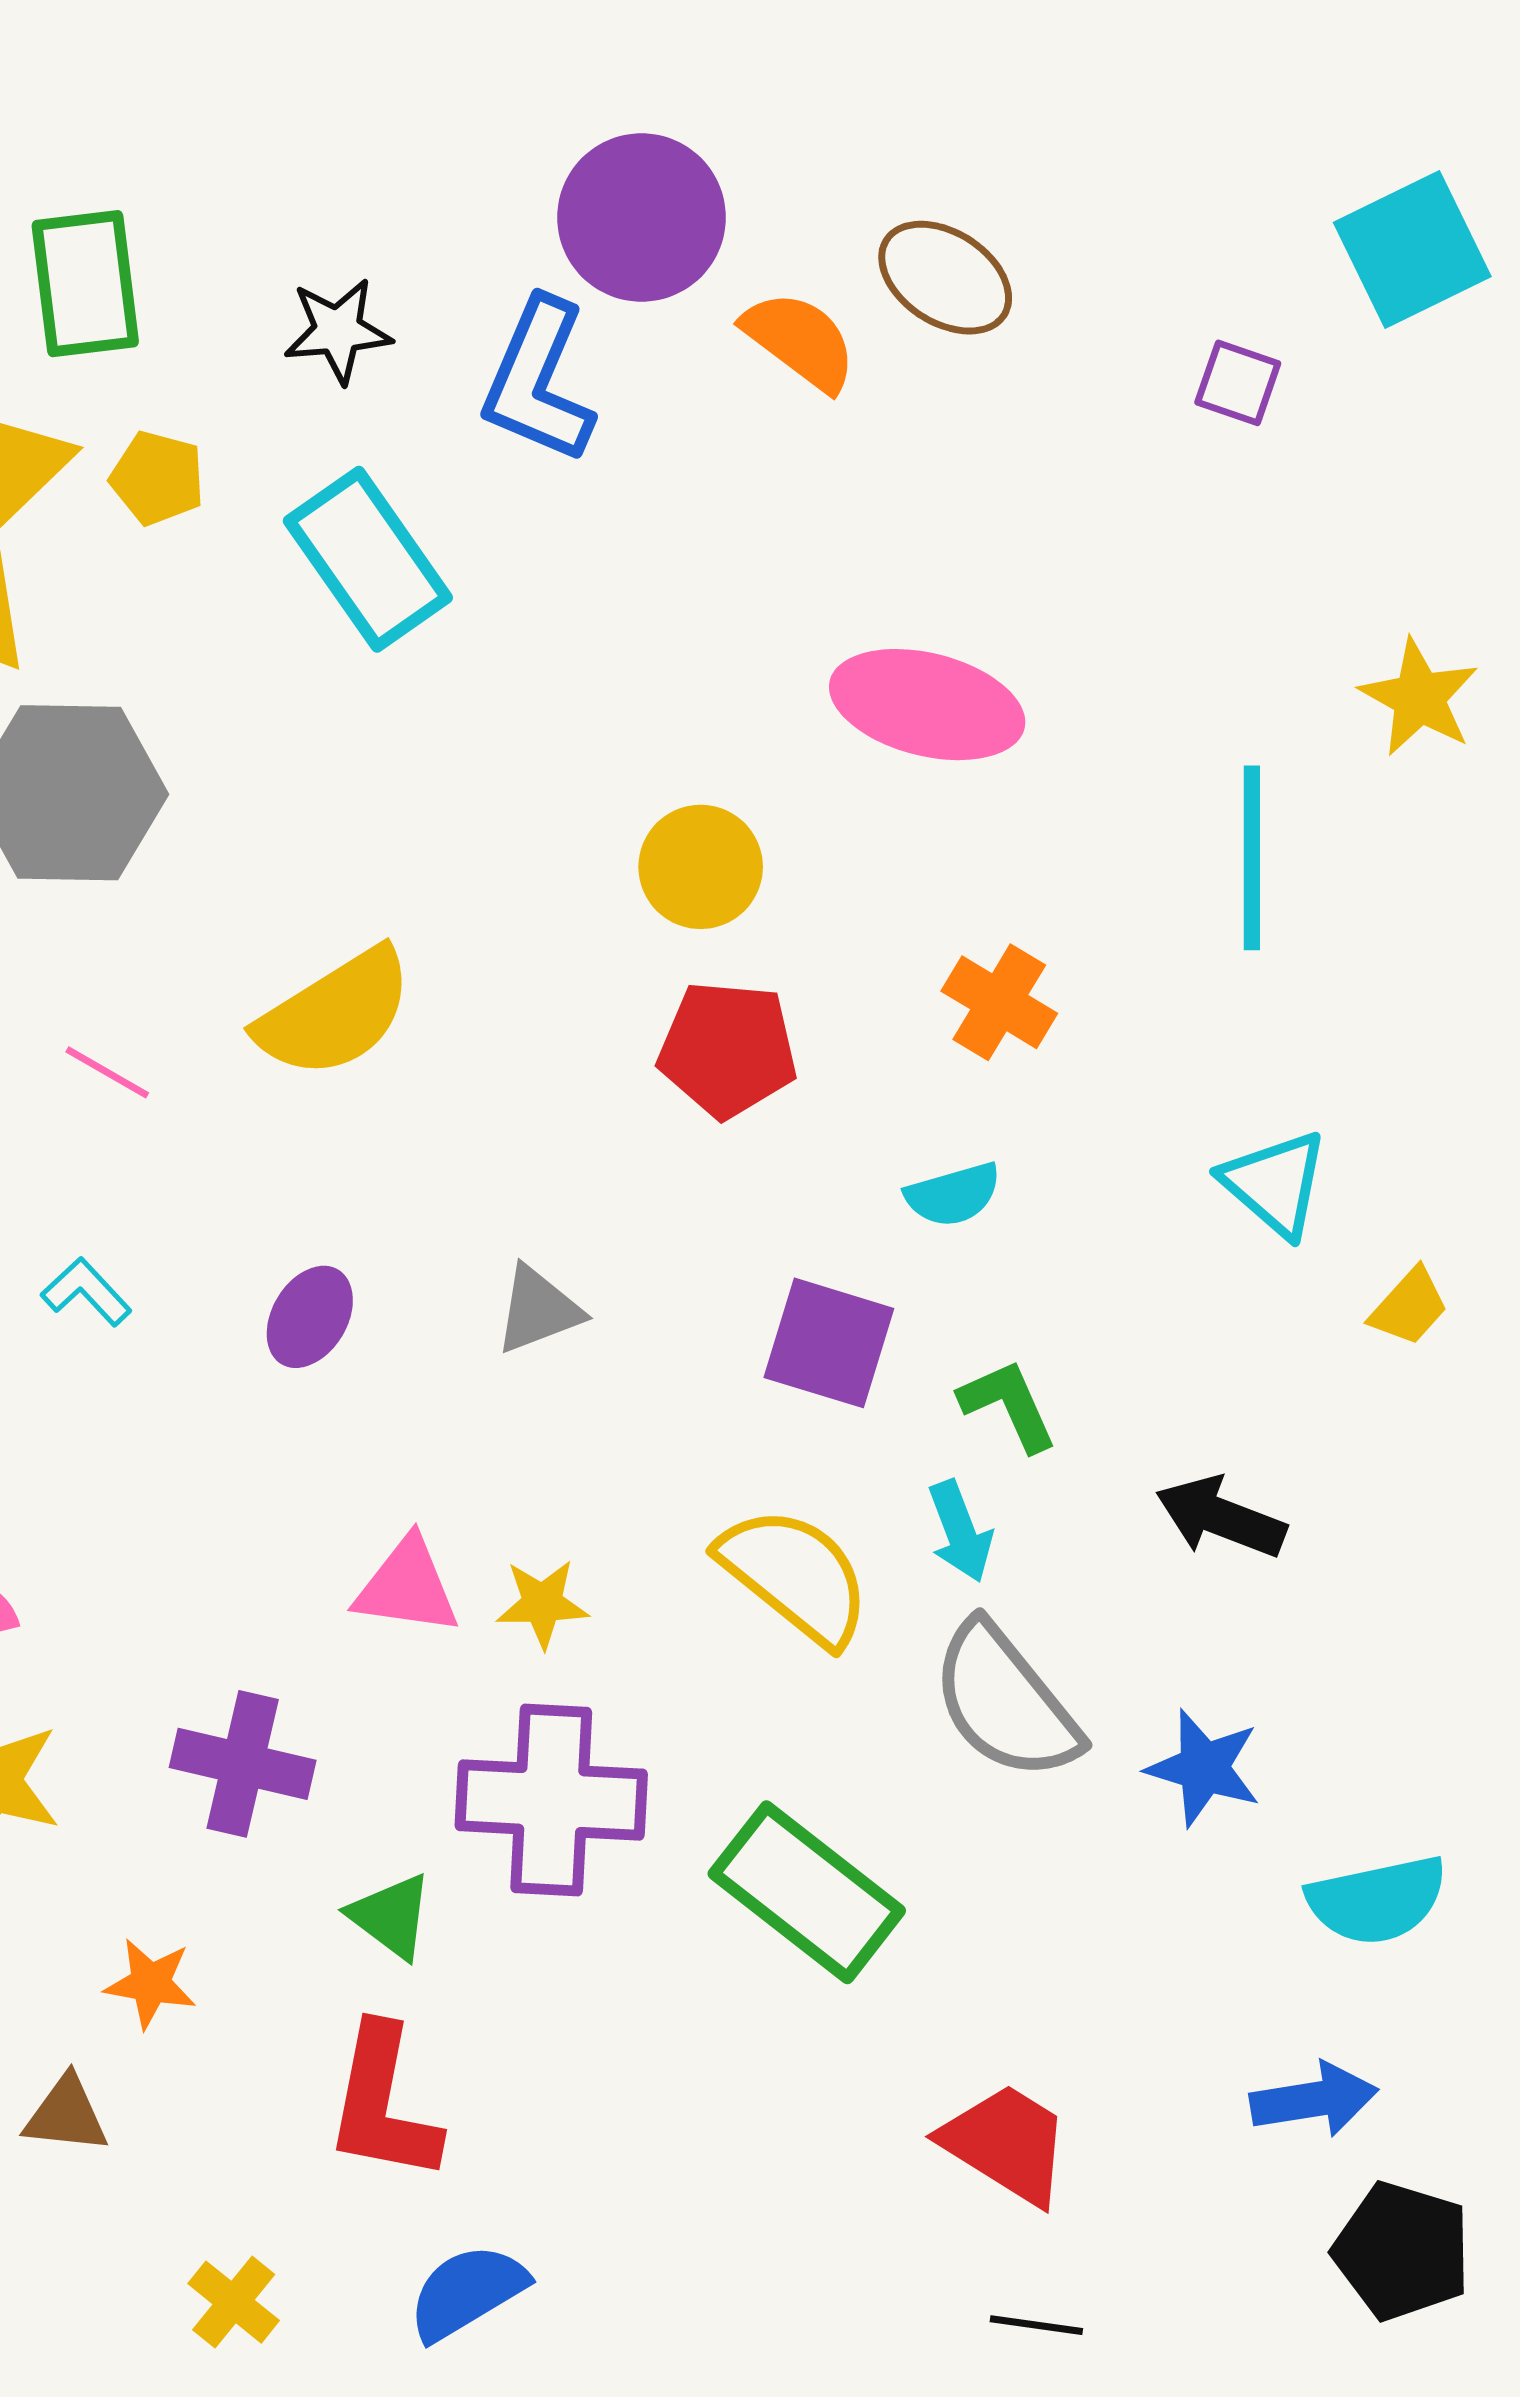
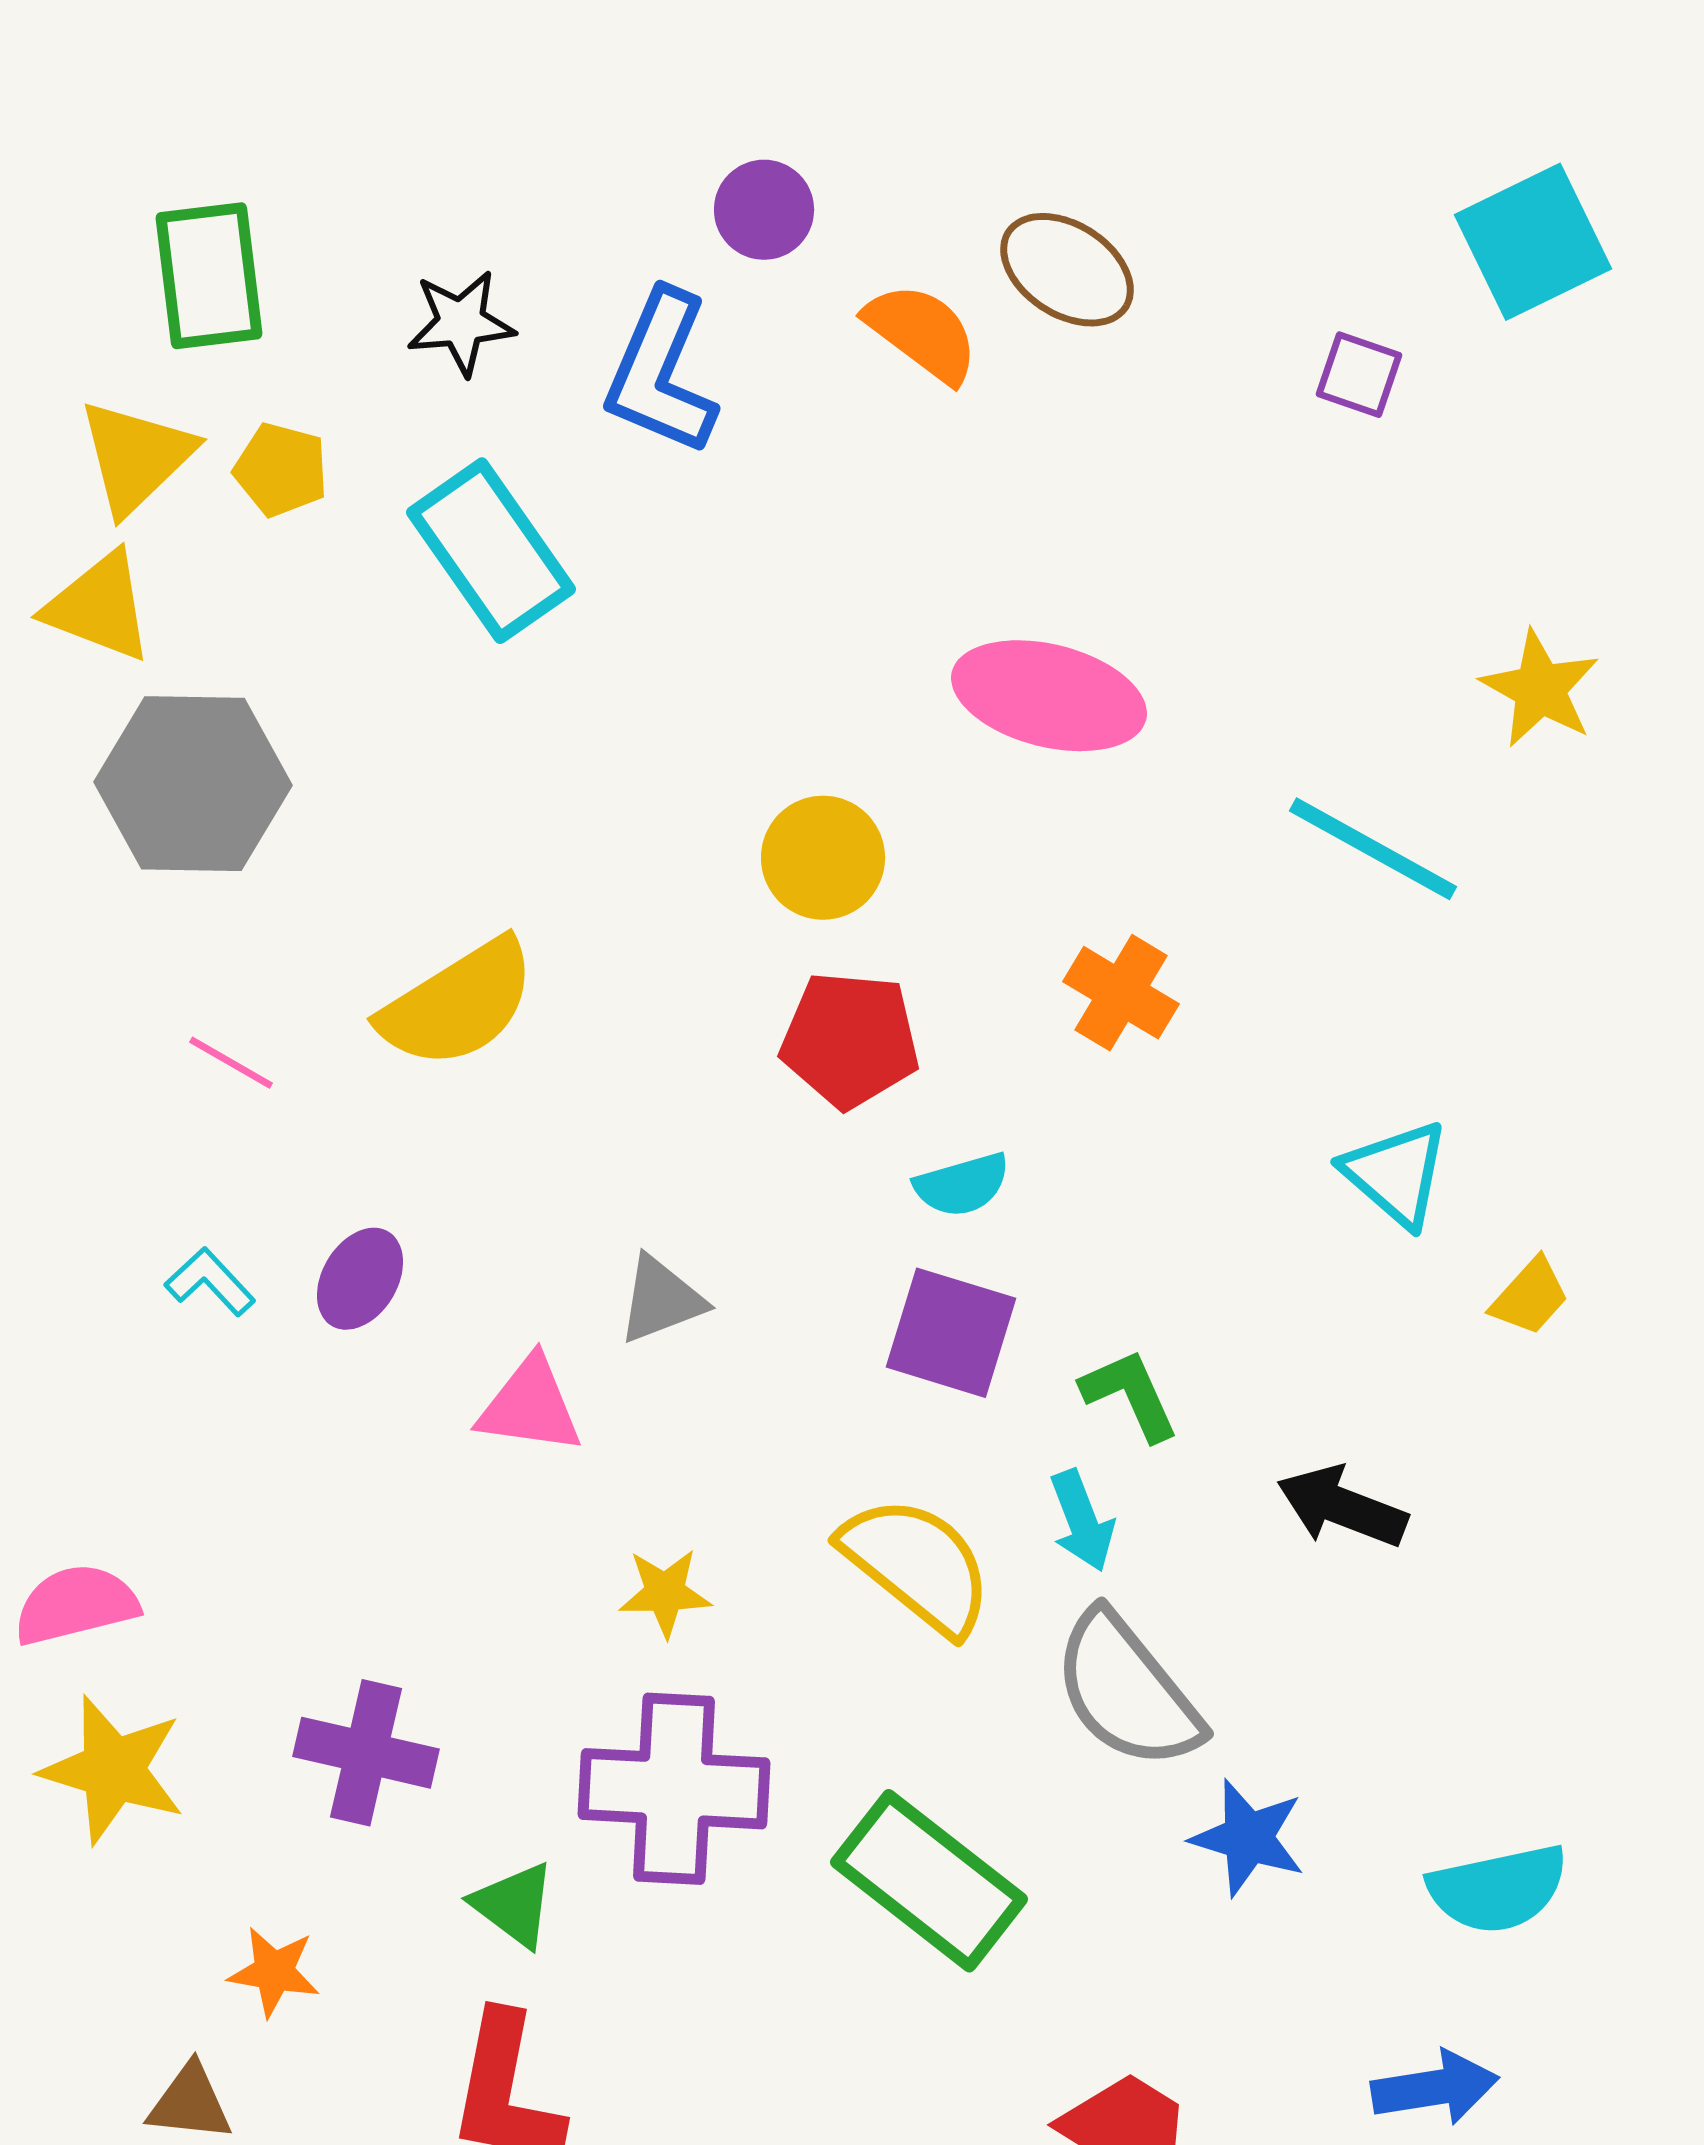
purple circle: (641, 217) -> (764, 210), size x0.6
cyan line: (1252, 858) -> (1373, 849), turned -61
cyan semicircle: (953, 1195) -> (962, 1185), moved
purple ellipse: (310, 1317) -> (360, 1279), moved
pink triangle: (407, 1586) -> (530, 1406), moved
blue star: (1204, 1768) -> (1248, 1838), moved

